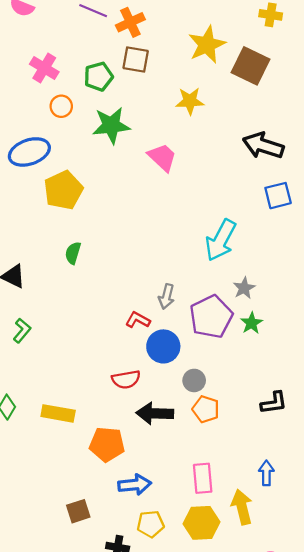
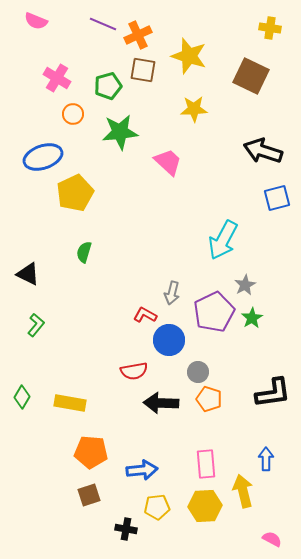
yellow star: (207, 45) -> (189, 56), moved, turned -30
black L-shape: (274, 403) -> (273, 393), size x1.4
orange pentagon: (107, 444) -> (91, 452), moved

